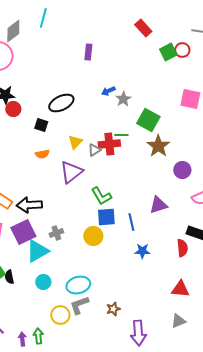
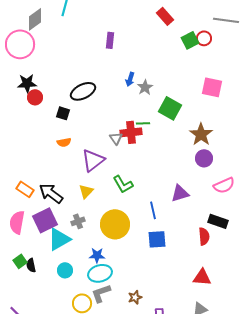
blue arrow: (108, 91) -> (130, 79), turned -48
yellow triangle: (75, 142) -> (86, 191), moved
brown star: (158, 146) -> (201, 134), moved
gray triangle: (94, 150) -> (116, 138), turned -32
black arrow: (29, 205) -> (51, 193), turned 40
blue square: (106, 217) -> (157, 239), moved
yellow circle: (93, 236) -> (115, 224), size x1.5
blue star: (142, 251) -> (97, 255), moved

